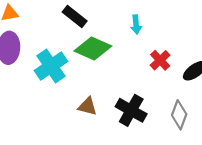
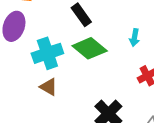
brown triangle: (88, 106) -> (49, 87), moved

